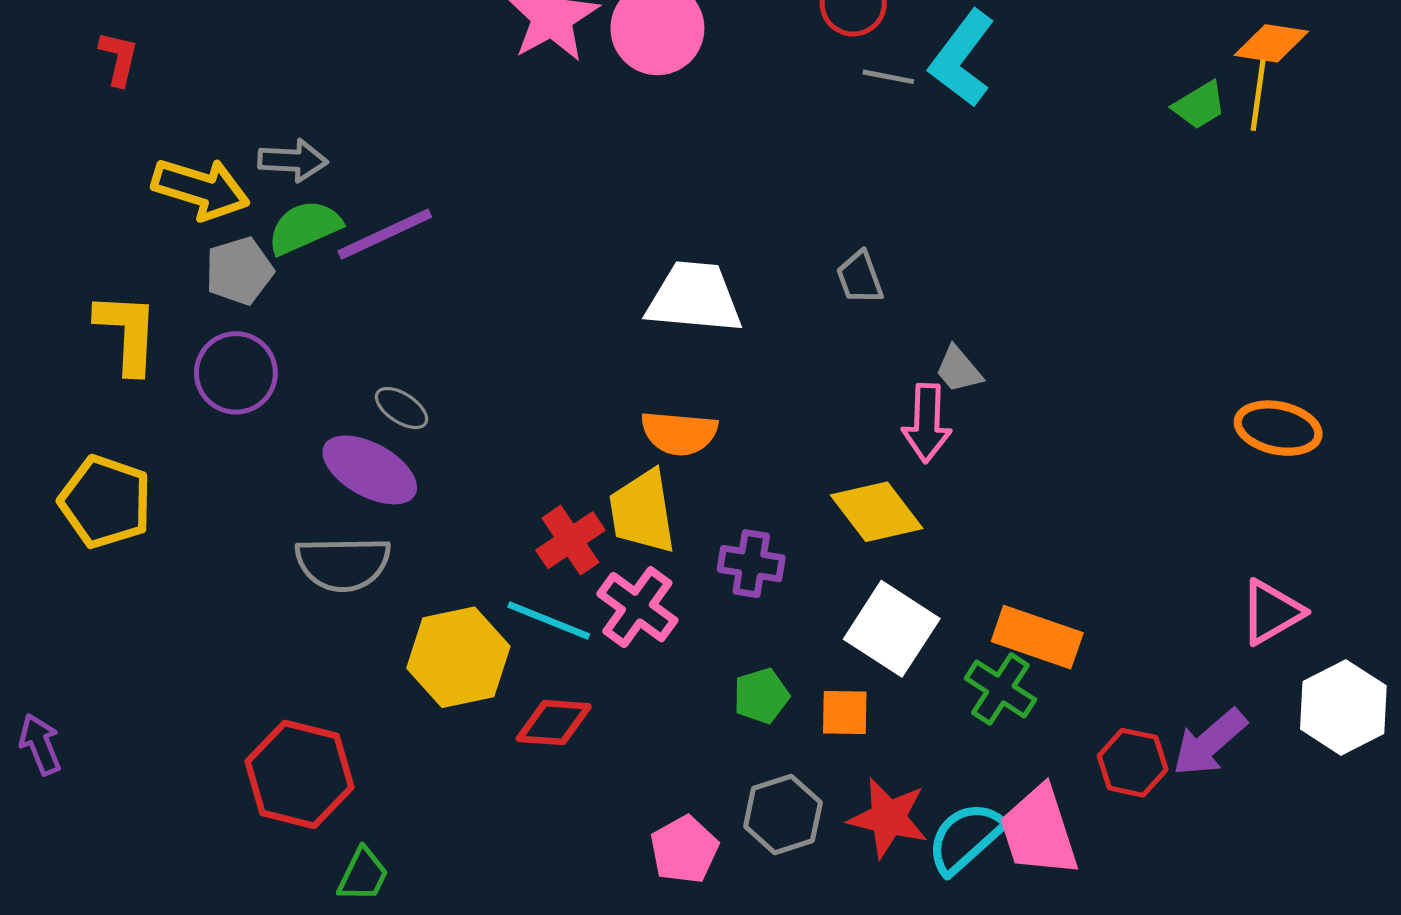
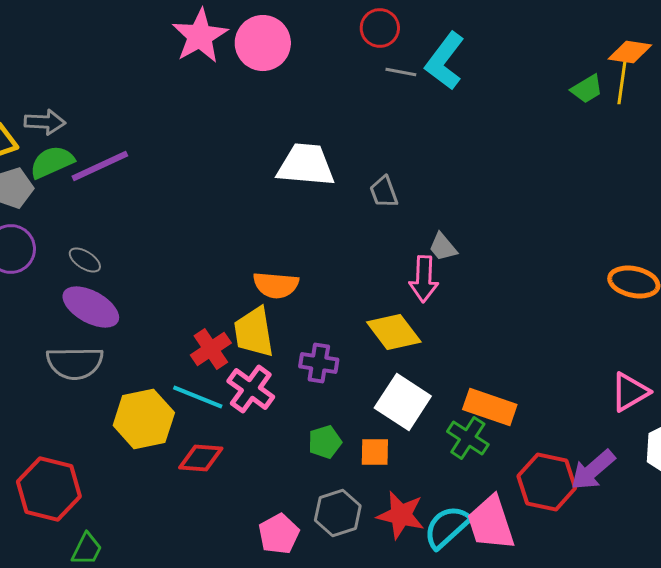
white trapezoid: (694, 298) -> (306, 165), moved
gray ellipse: (402, 408) -> (85, 260), moved
red hexagon: (1133, 763) -> (547, 482), size x1.4

